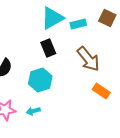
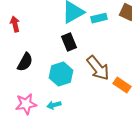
brown arrow: (88, 59) -> (98, 68), moved

